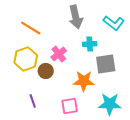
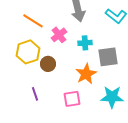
cyan cross: (90, 44) -> (85, 43), moved
pink cross: (59, 54) -> (59, 35), moved
orange star: (84, 81) -> (86, 74), turned -30

